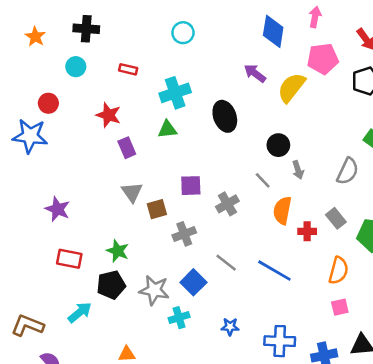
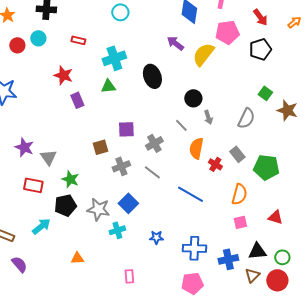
red circle: (48, 103) -> (17, 45), moved
gray triangle: (132, 192) -> (48, 157), moved
red cross: (307, 231) -> (215, 164), turned 32
gray line: (226, 263) -> (152, 172), moved

